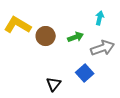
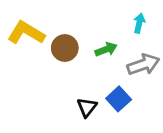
black triangle: (54, 84) -> (87, 107), moved

